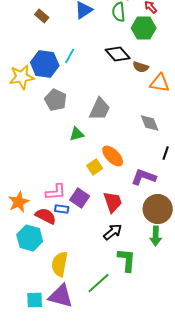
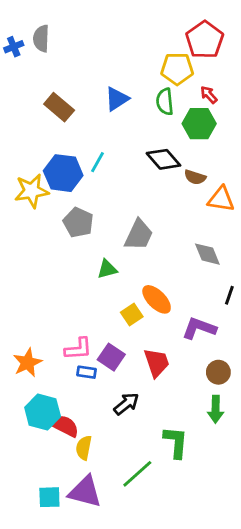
brown rectangle: (42, 16) -> (59, 107), size x1.5
brown circle: (158, 209) -> (218, 372), size x0.6
red semicircle: (46, 216) -> (65, 426), moved
black arrow: (113, 232) -> (126, 404), moved
yellow semicircle: (60, 264) -> (84, 448), size x0.7

